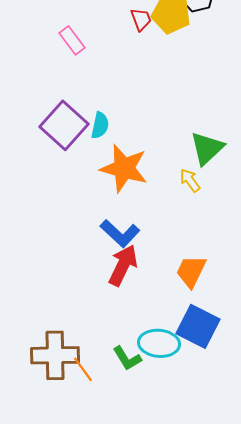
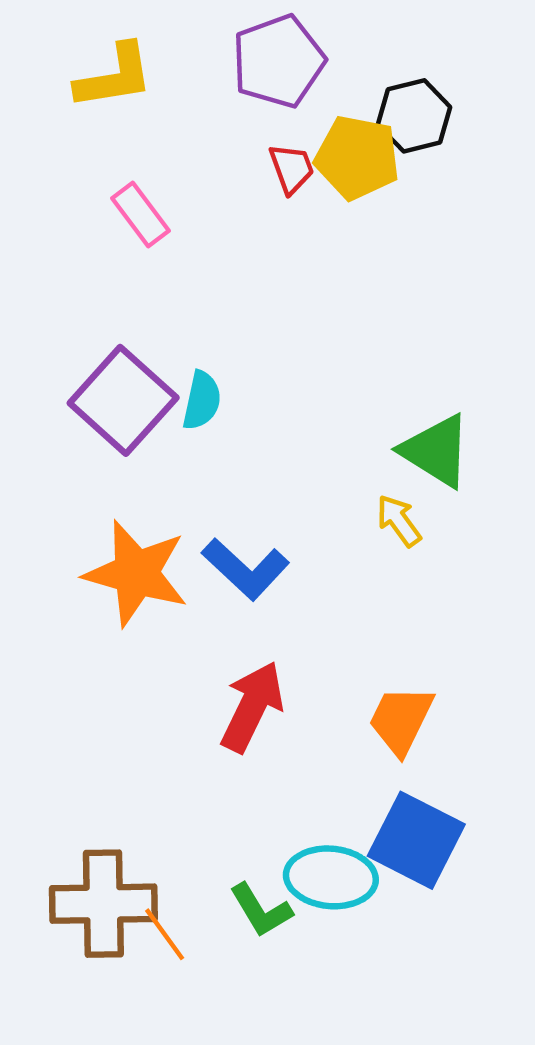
green triangle: (207, 148) -> (436, 451), turned -45
orange star: (124, 168) -> (136, 573), moved
blue L-shape: (120, 233) -> (246, 569), moved

